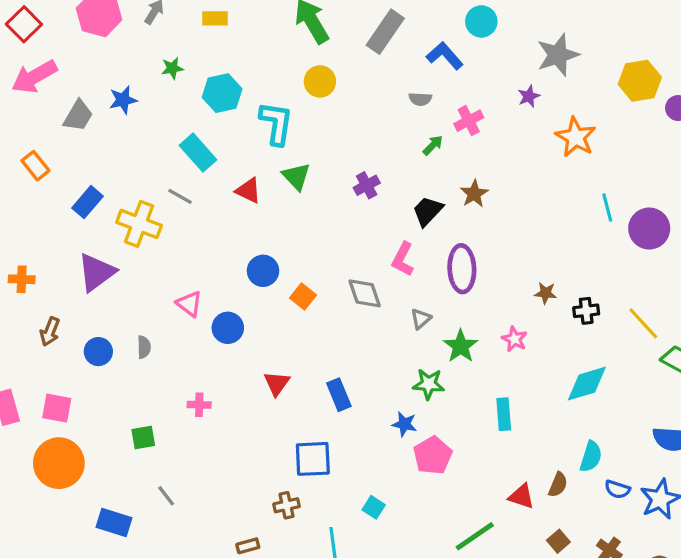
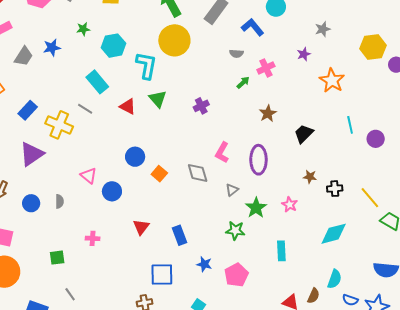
gray star: (558, 55) -> (323, 29), size x0.6
yellow circle: (320, 81) -> (174, 40), size x1.6
black trapezoid: (428, 211) -> (304, 134), moved
purple circle: (649, 229) -> (376, 139), size x0.7
blue star: (404, 424) -> (204, 264), moved

